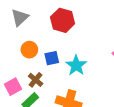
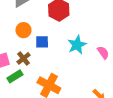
cyan star: (76, 65) -> (77, 45), moved

